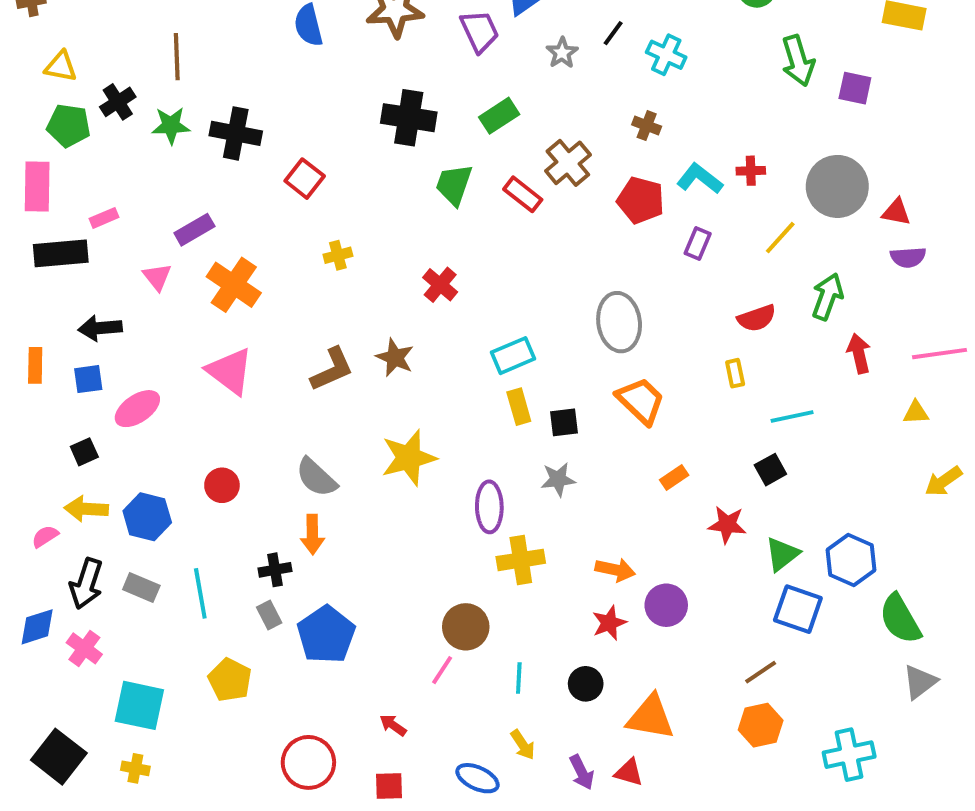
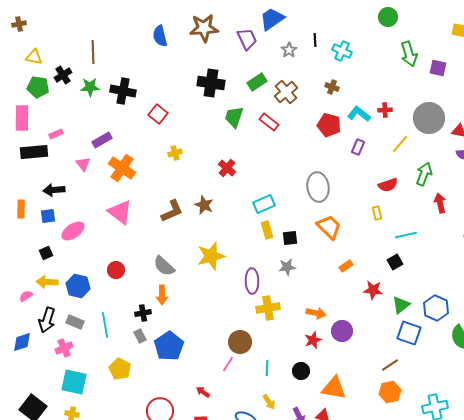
black line: (613, 33) -> (315, 40), turned -40
brown cross: (568, 163) -> (286, 92), moved
pink cross: (84, 648) -> (64, 348), moved, turned 30

